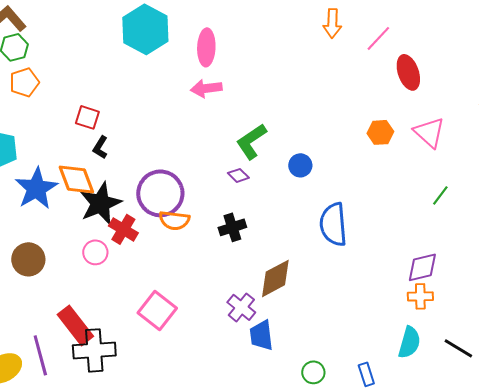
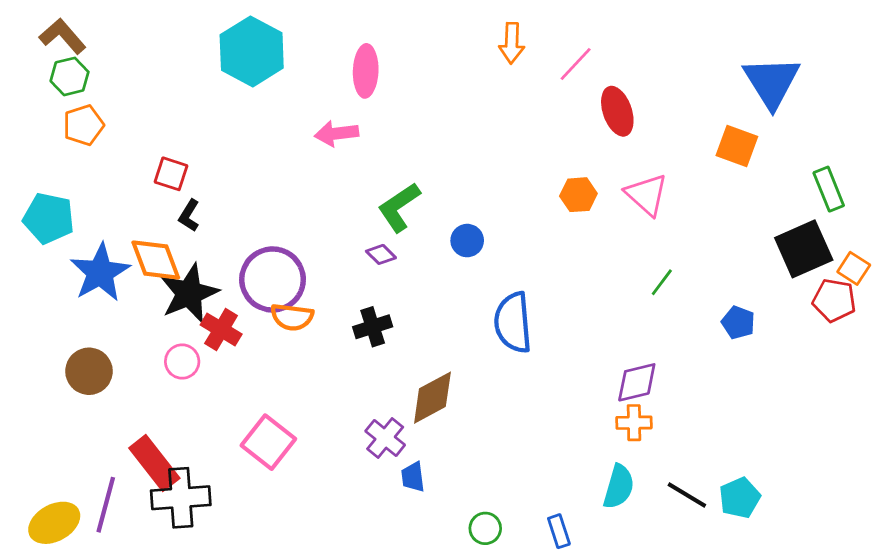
pink ellipse: (206, 47) -> (366, 71), moved
blue trapezoid: (261, 335) -> (413, 477), size x0.7
purple line: (40, 355) -> (106, 505), turned 30

